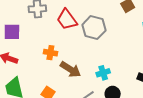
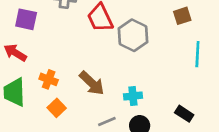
orange cross: (50, 53) -> (49, 79), moved

